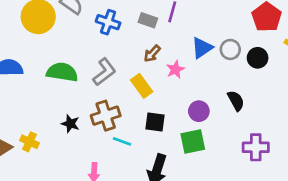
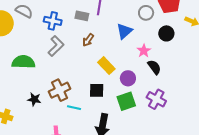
gray circle: (230, 49) -> (146, 13), moved
pink star: (175, 69) -> (144, 51), moved
gray L-shape: (104, 72) -> (56, 46), moved
yellow rectangle: (142, 86) -> (106, 66), moved
purple cross: (256, 147) -> (156, 99), moved, turned 36

